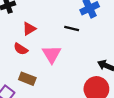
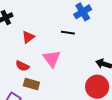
red semicircle: (21, 49) -> (22, 66), moved

